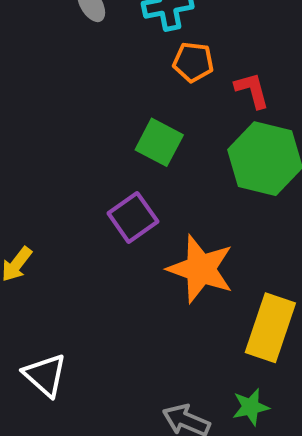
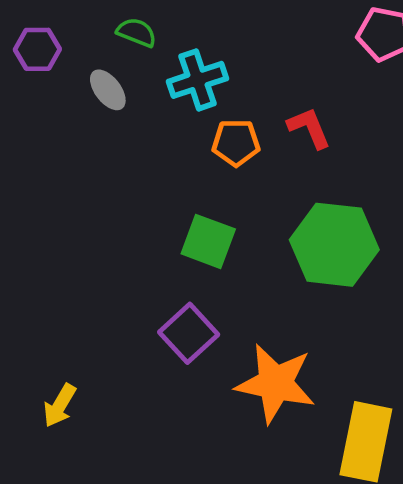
red L-shape: (252, 90) -> (309, 128), moved

